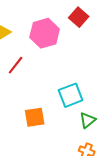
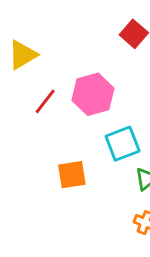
pink hexagon: (45, 33) -> (93, 94), moved

